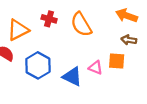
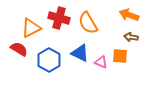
red cross: (49, 19) -> (59, 18), size x1.5
blue triangle: (72, 76) -> (80, 53), moved

